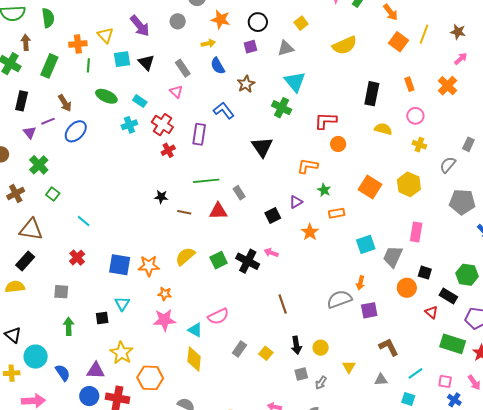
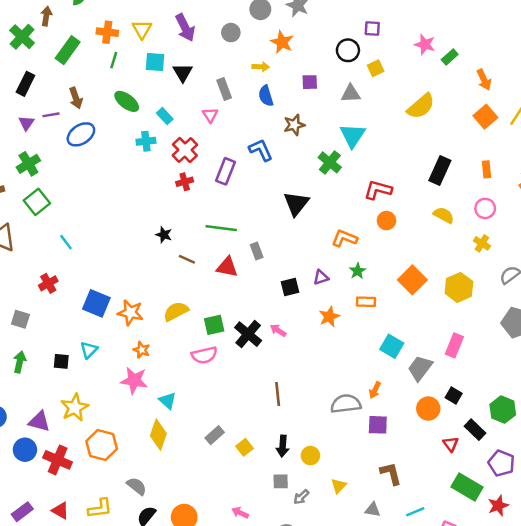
black circle: (258, 22) -> (348, 50), moved
yellow semicircle: (345, 45) -> (421, 106), turned -30
green square: (53, 194) -> (37, 202), size x1.5
cyan square: (366, 244) -> (392, 346), turned 36
pink semicircle: (218, 316) -> (204, 355), moved

